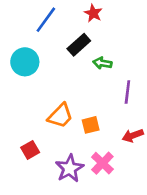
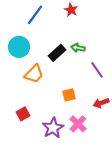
black rectangle: (79, 45) -> (57, 53), moved
purple line: (127, 92) -> (97, 70), turned -42
orange trapezoid: (60, 116) -> (34, 74), moved

